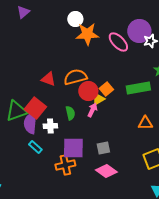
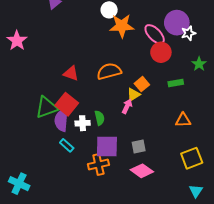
red triangle: (48, 79) -> (71, 73), moved
green rectangle: (138, 88) -> (176, 83), size x0.6
red circle: (88, 91) -> (161, 52), moved
green semicircle: (70, 113) -> (100, 118), moved

